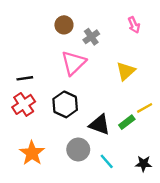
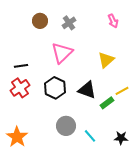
brown circle: (64, 25) -> (40, 21), moved
gray cross: (91, 37) -> (69, 23), moved
black triangle: (100, 125) -> (87, 90), moved
orange star: (32, 153) -> (17, 137), moved

